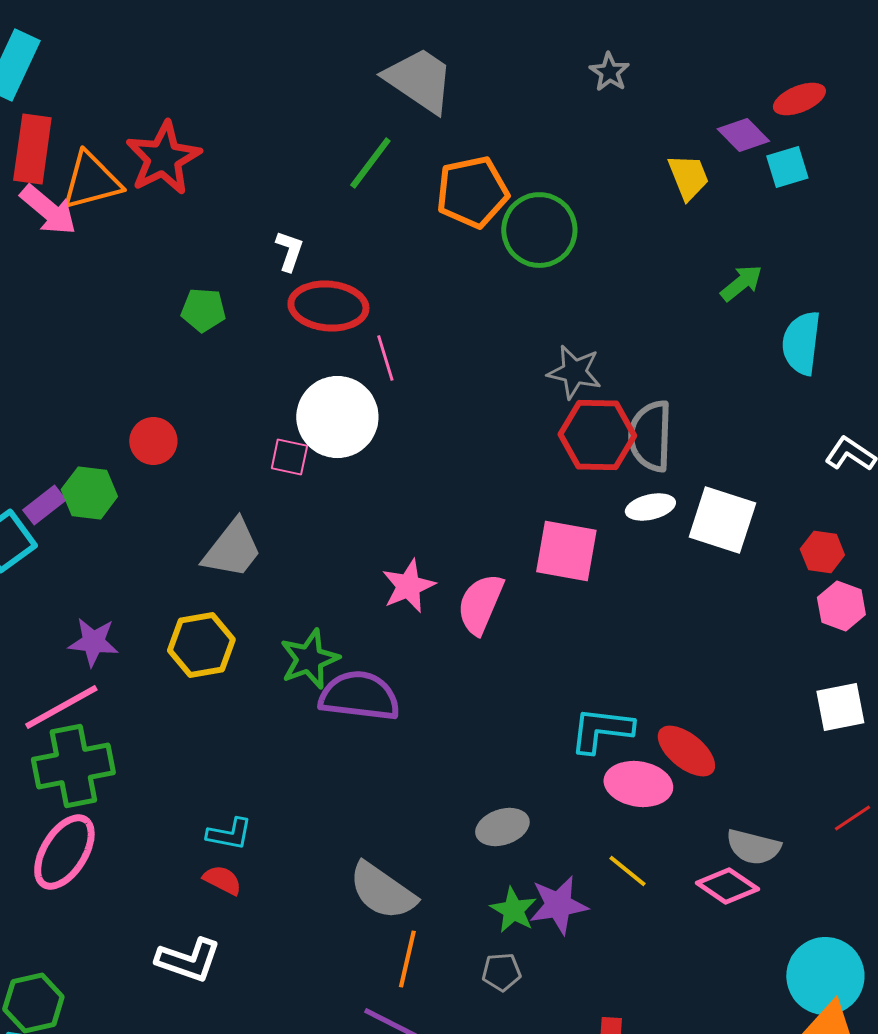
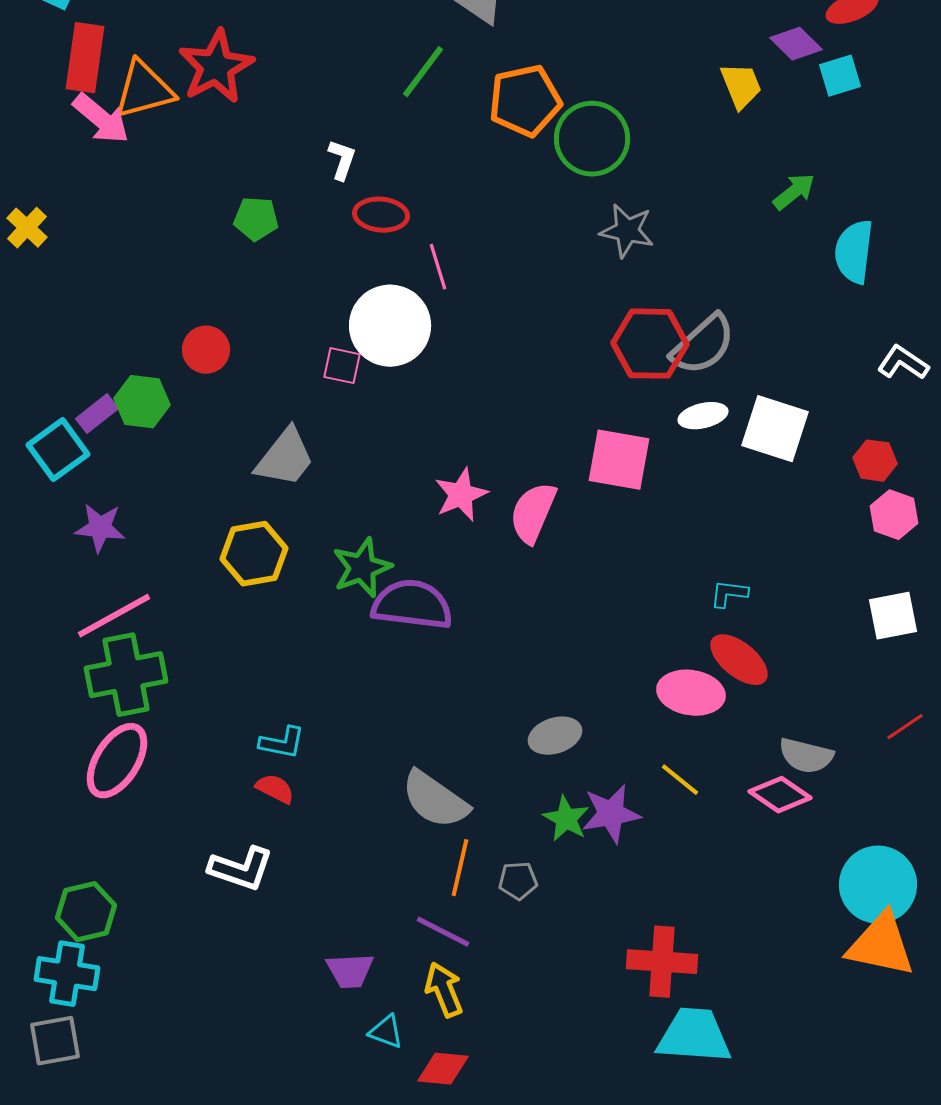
red ellipse: (328, 306) -> (381, 215), size x0.7
gray star: (574, 372) -> (627, 231), moved
gray semicircle: (650, 436) -> (703, 345), turned -134
purple star: (93, 642) -> (100, 528), moved
cyan L-shape: (601, 730) -> (729, 594), moved, size x0.6
gray pentagon: (501, 972) -> (518, 881), moved

